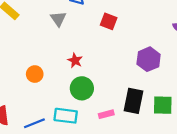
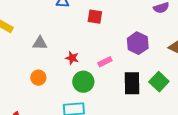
gray triangle: (58, 19) -> (40, 43), moved, turned -42
green square: (163, 105) -> (159, 82), turned -36
pink rectangle: (106, 114) -> (105, 62), moved

